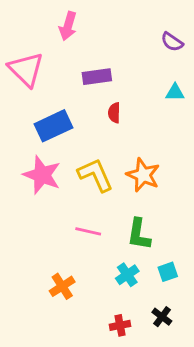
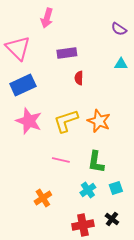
blue rectangle: (54, 126) -> (23, 85), moved
yellow L-shape: (95, 175) -> (66, 121), turned -84
red cross: (120, 325) -> (83, 225), size x1.5

